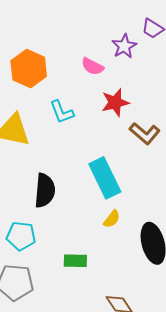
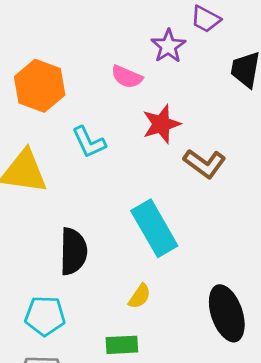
yellow semicircle: (112, 219) -> (140, 296), moved

